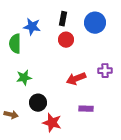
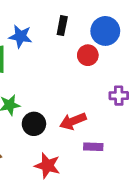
red circle: (66, 40) -> (88, 55), moved
red arrow: (76, 79) -> (73, 121), moved
black circle: (38, 103) -> (34, 124), moved

